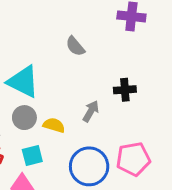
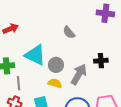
gray arrow: (91, 111) -> (79, 74), size x1.5
gray circle: (24, 118) -> (56, 65), moved

